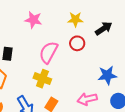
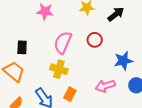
red circle: (77, 43) -> (95, 40), moved

